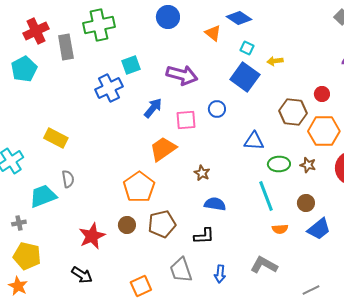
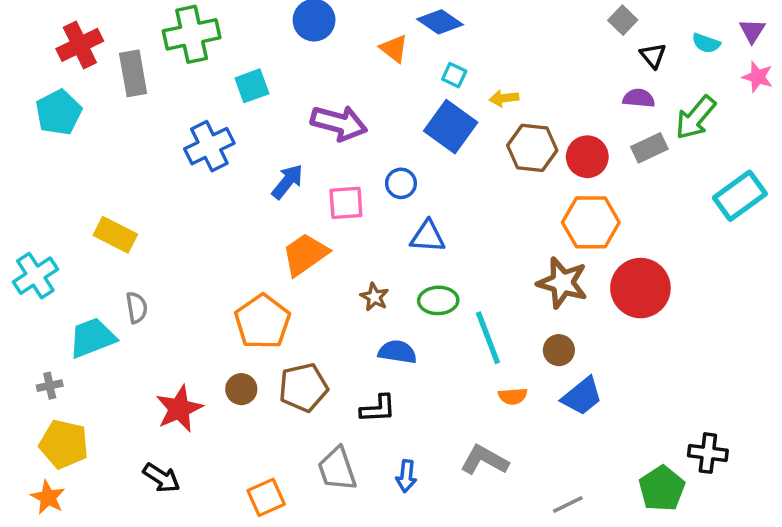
cyan square: (131, 65) -> (252, 86), moved
red circle: (322, 94) -> (587, 157), size x1.5
brown hexagon: (293, 112) -> (532, 148), moved
blue triangle: (254, 141) -> (428, 237), moved
green ellipse: (279, 164) -> (438, 300), moved
brown star: (308, 165) -> (562, 283), size x1.8

